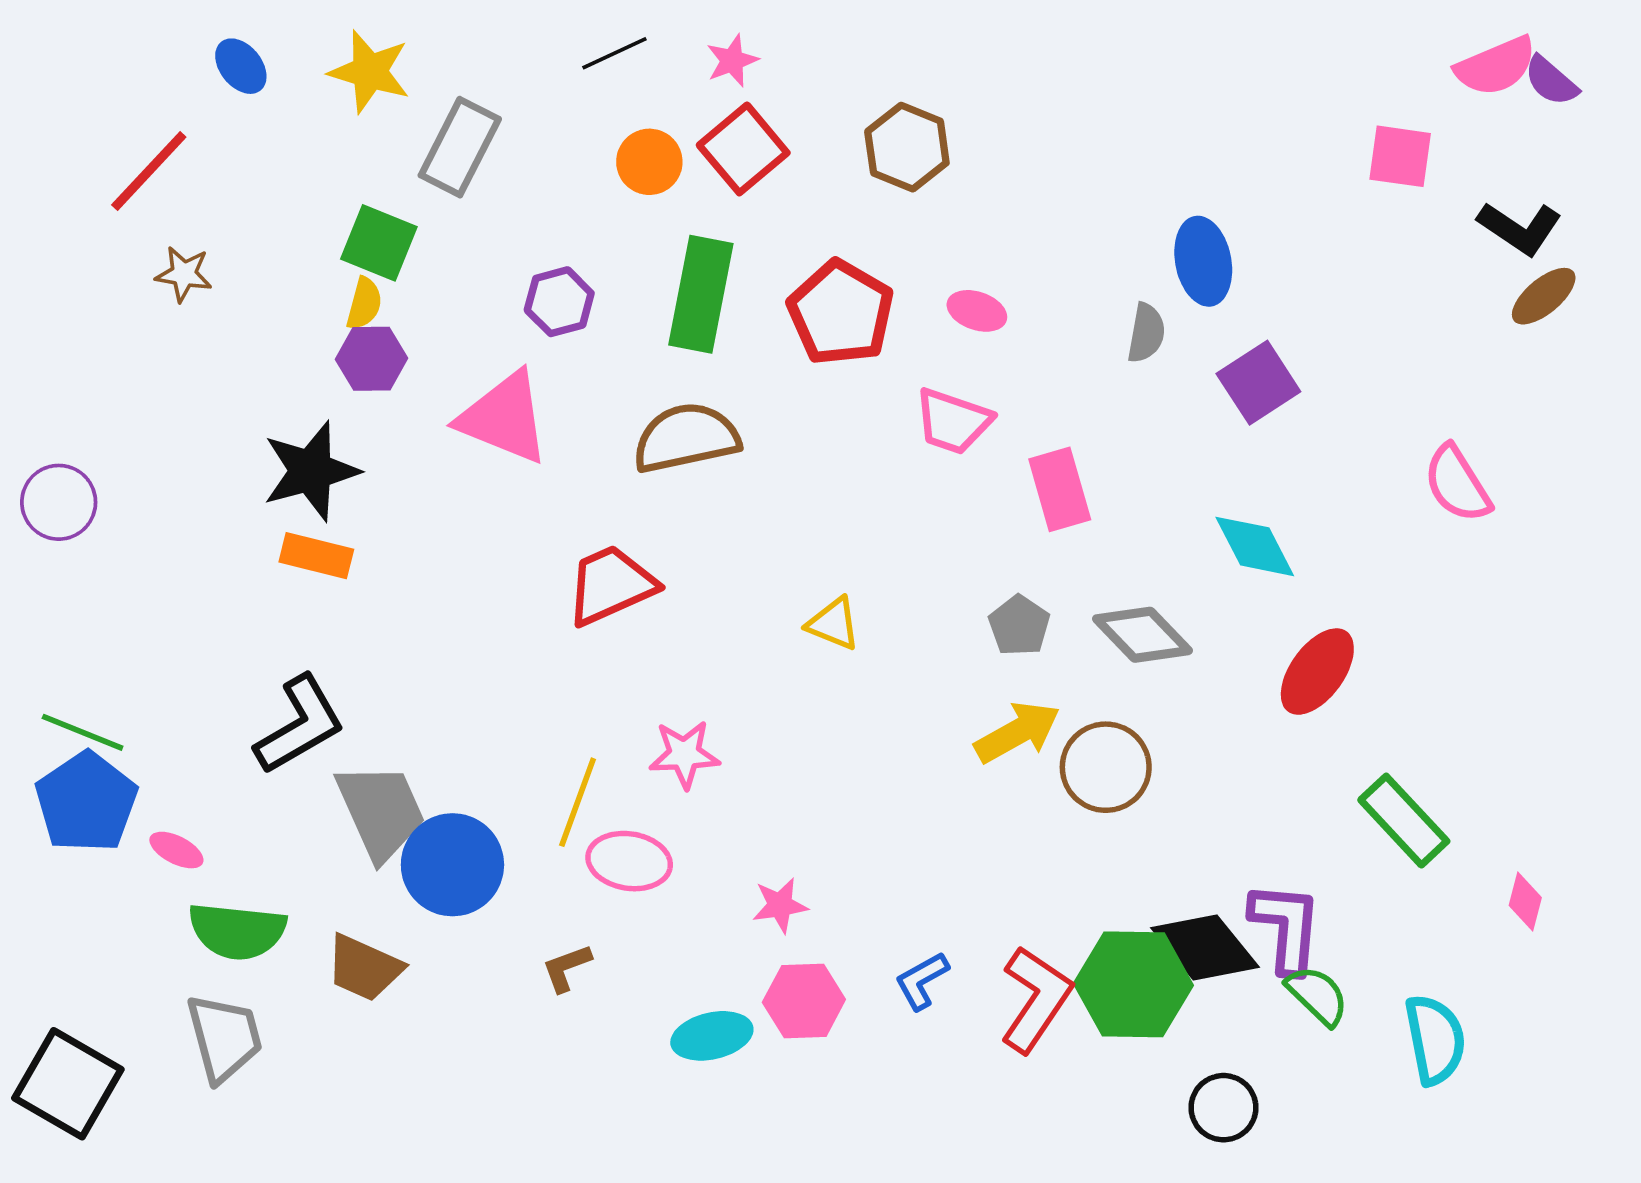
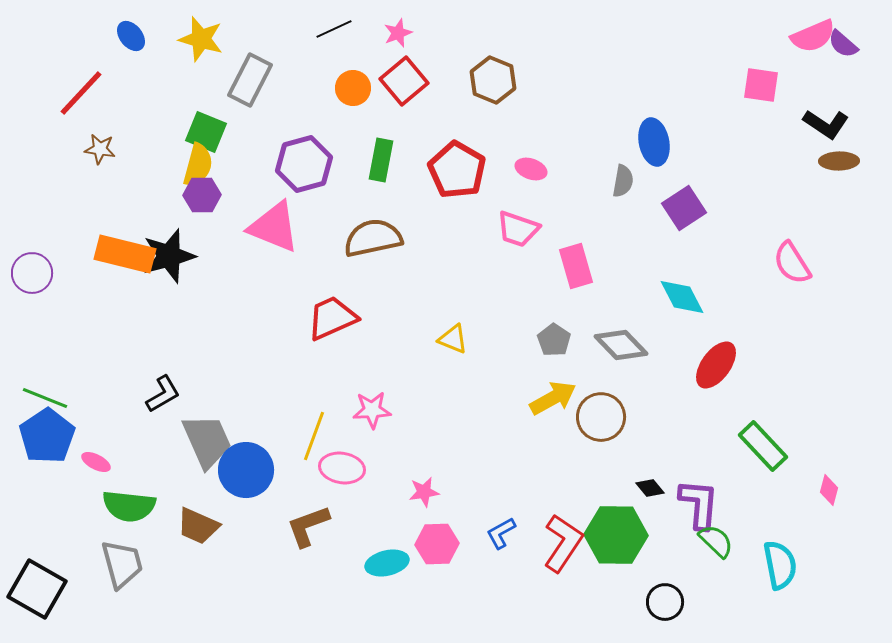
green rectangle: (701, 294) -> (381, 160), size x0.7
brown ellipse: (1544, 296) -> (839, 161), turned 39
purple hexagon: (559, 302) -> (304, 164), size x1.5
yellow semicircle: (364, 304) -> (198, 165), size x1.5
orange rectangle: (316, 556) -> (125, 254), moved, size x1.5
black L-shape: (300, 725) -> (163, 394), size x0.7
black diamond: (1205, 948) -> (650, 488), moved, size x0.5
brown L-shape: (567, 968) -> (308, 526), size x1.6

